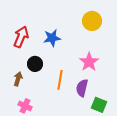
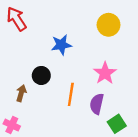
red arrow: (21, 37) -> (17, 19), moved, turned -55
green square: (99, 105) -> (117, 124), turned 35
pink cross: (25, 106) -> (12, 125), moved

